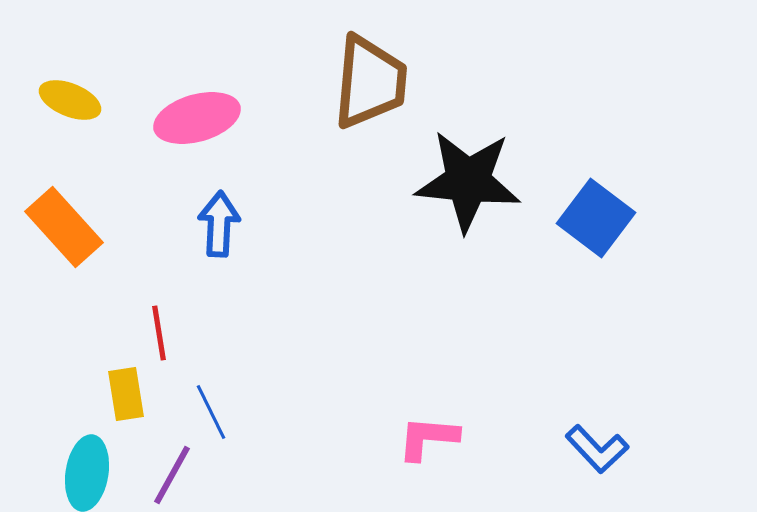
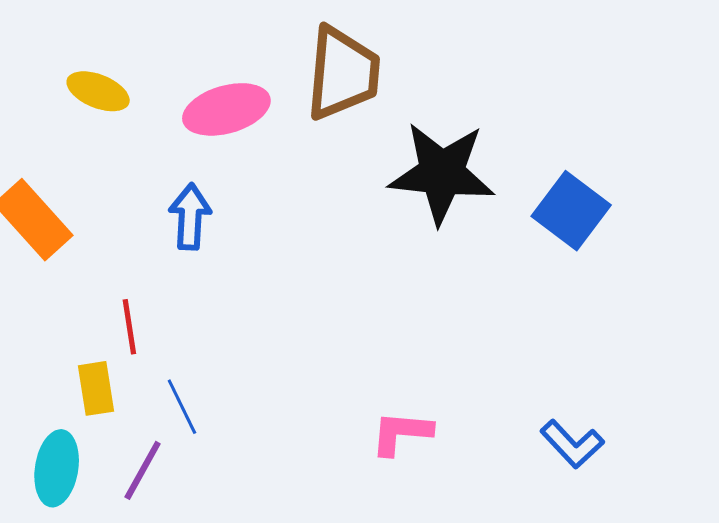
yellow ellipse: (70, 100) -> (98, 91), moved
pink ellipse: (197, 118) -> (226, 109), moved

